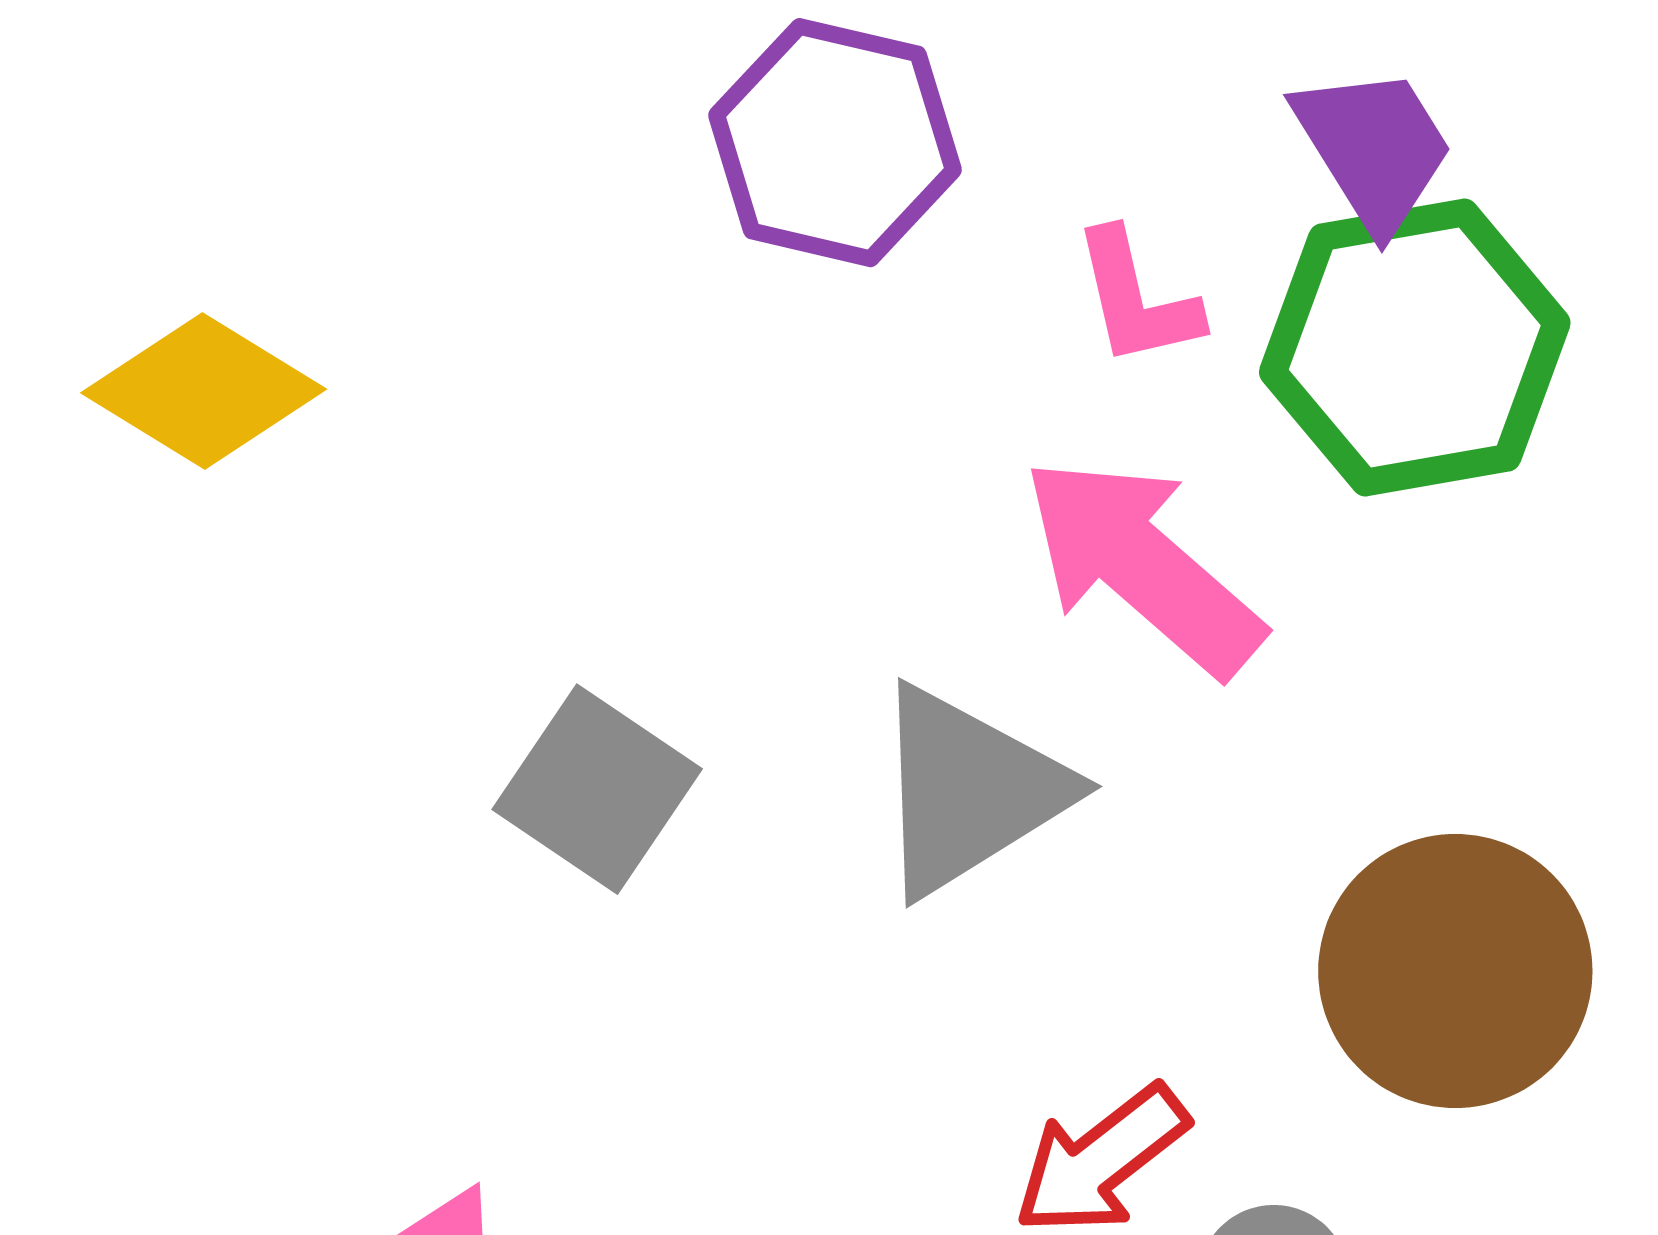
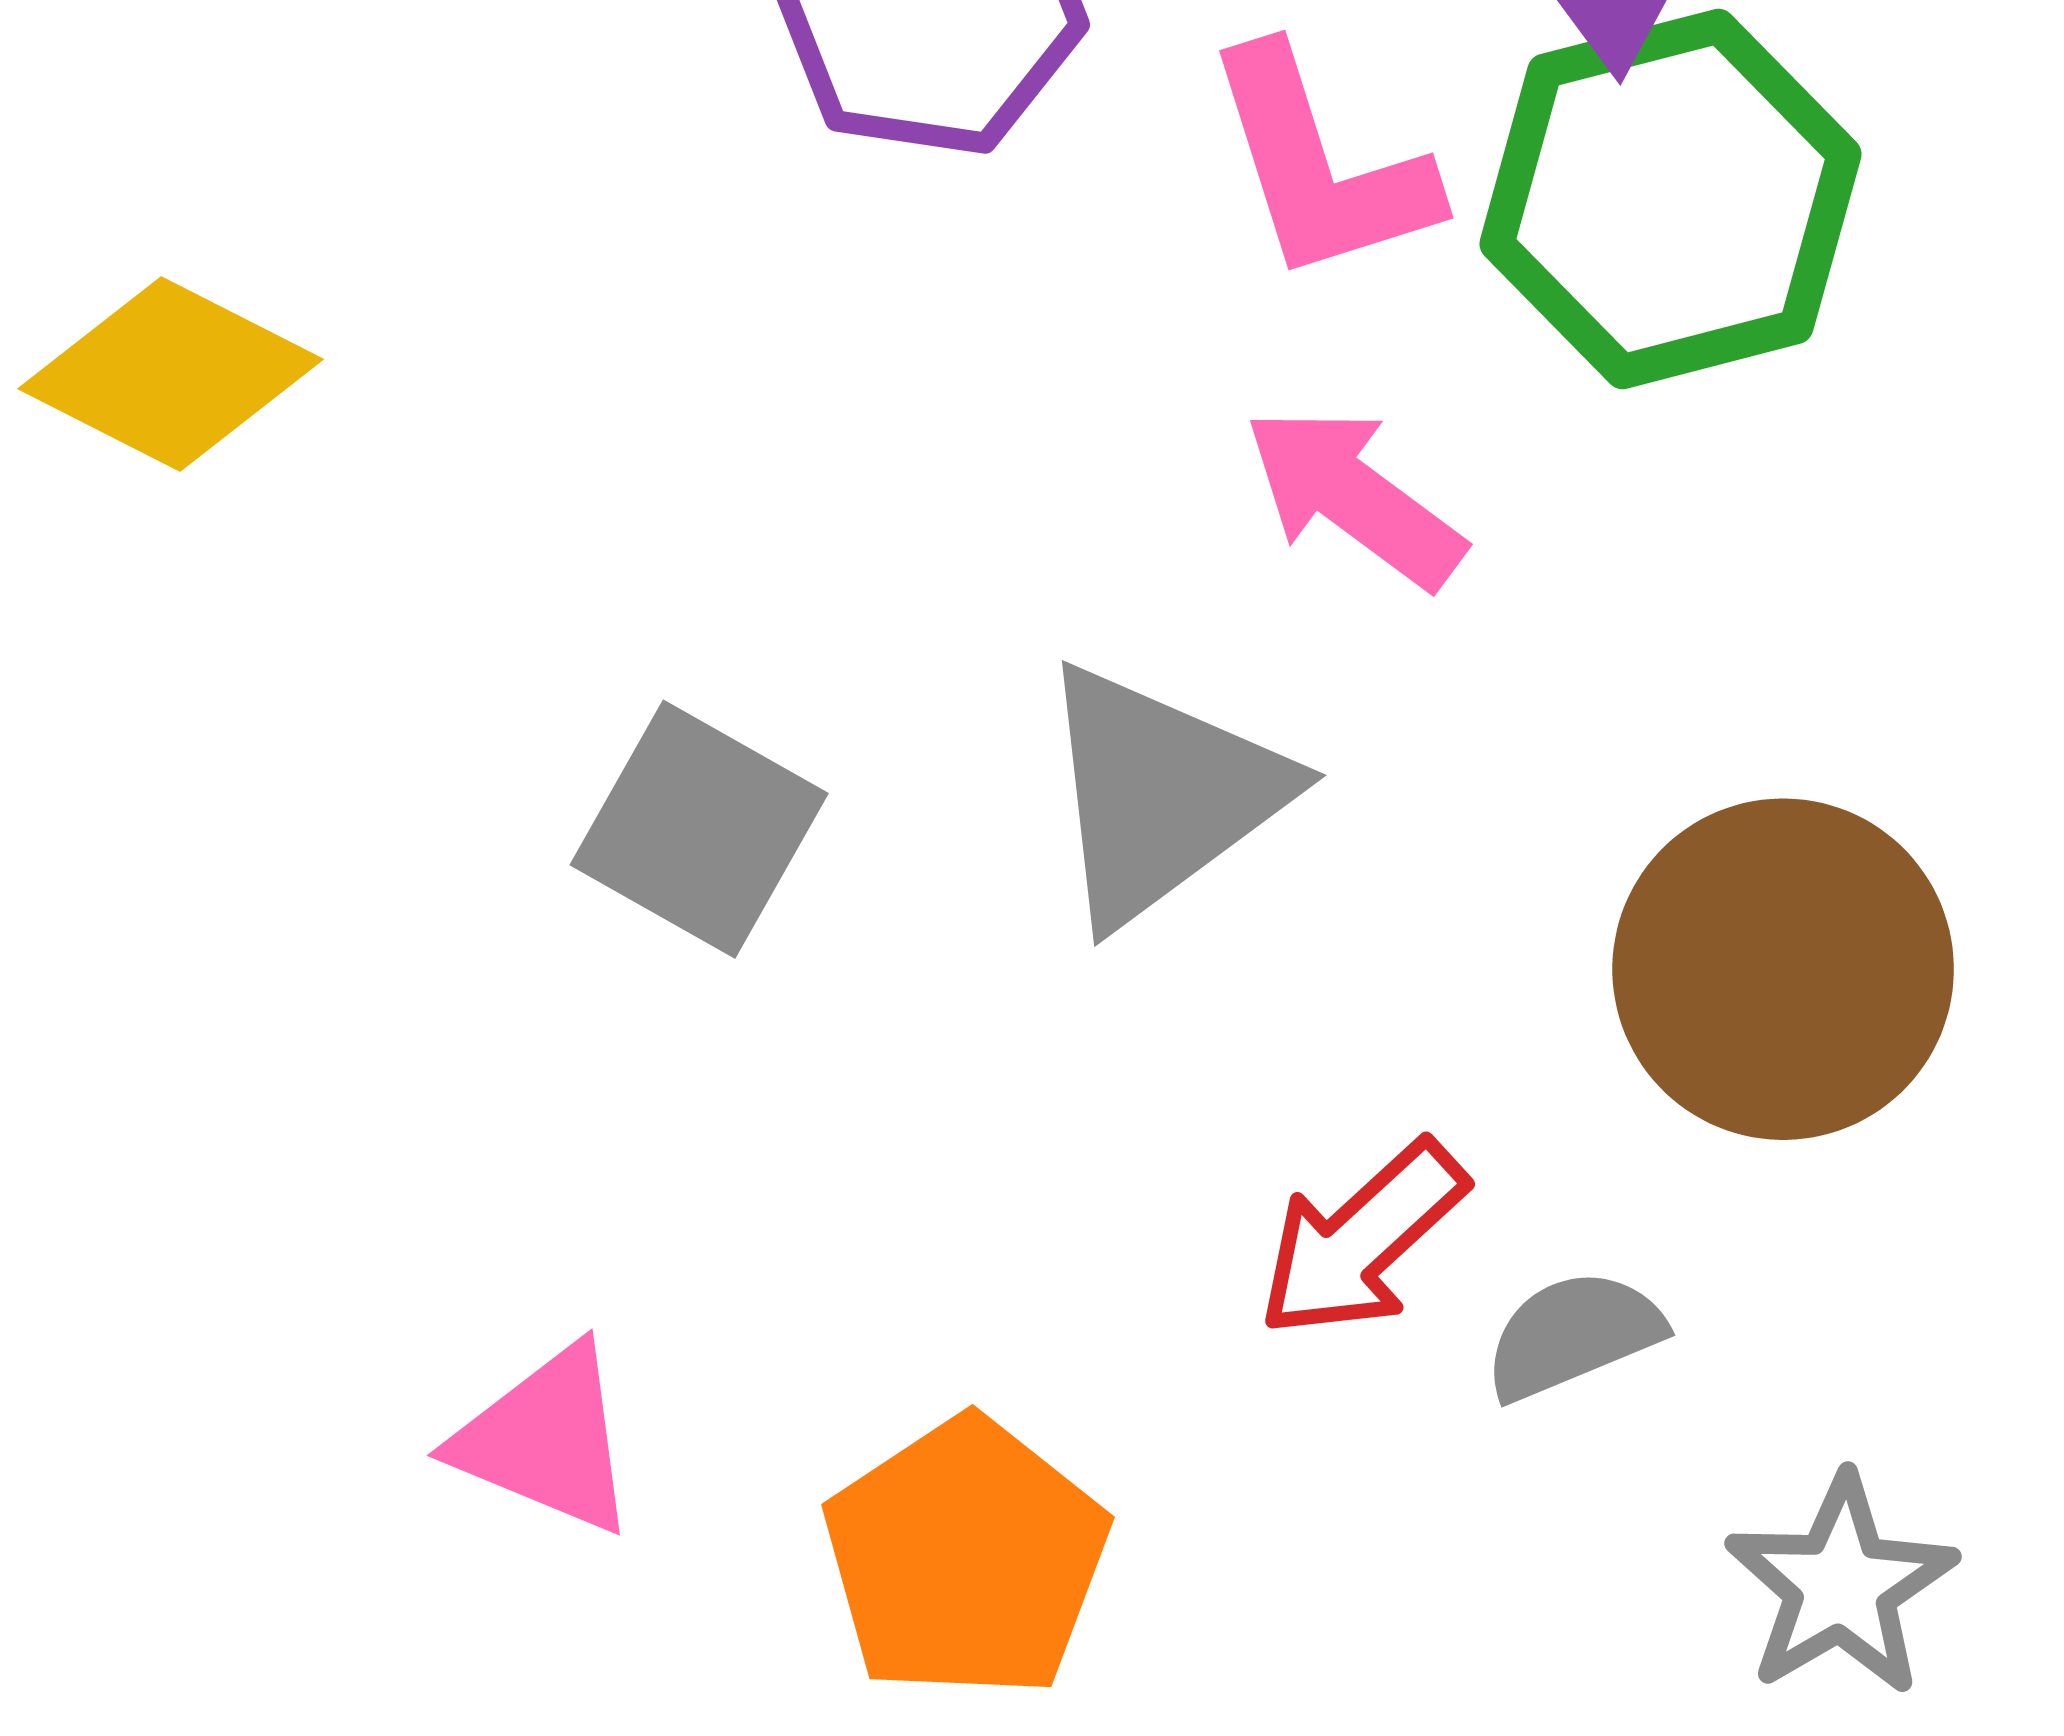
pink L-shape: (1137, 298) -> (1320, 166), size x1.4
pink arrow: (1142, 566) -> (1354, 497), size x0.7

